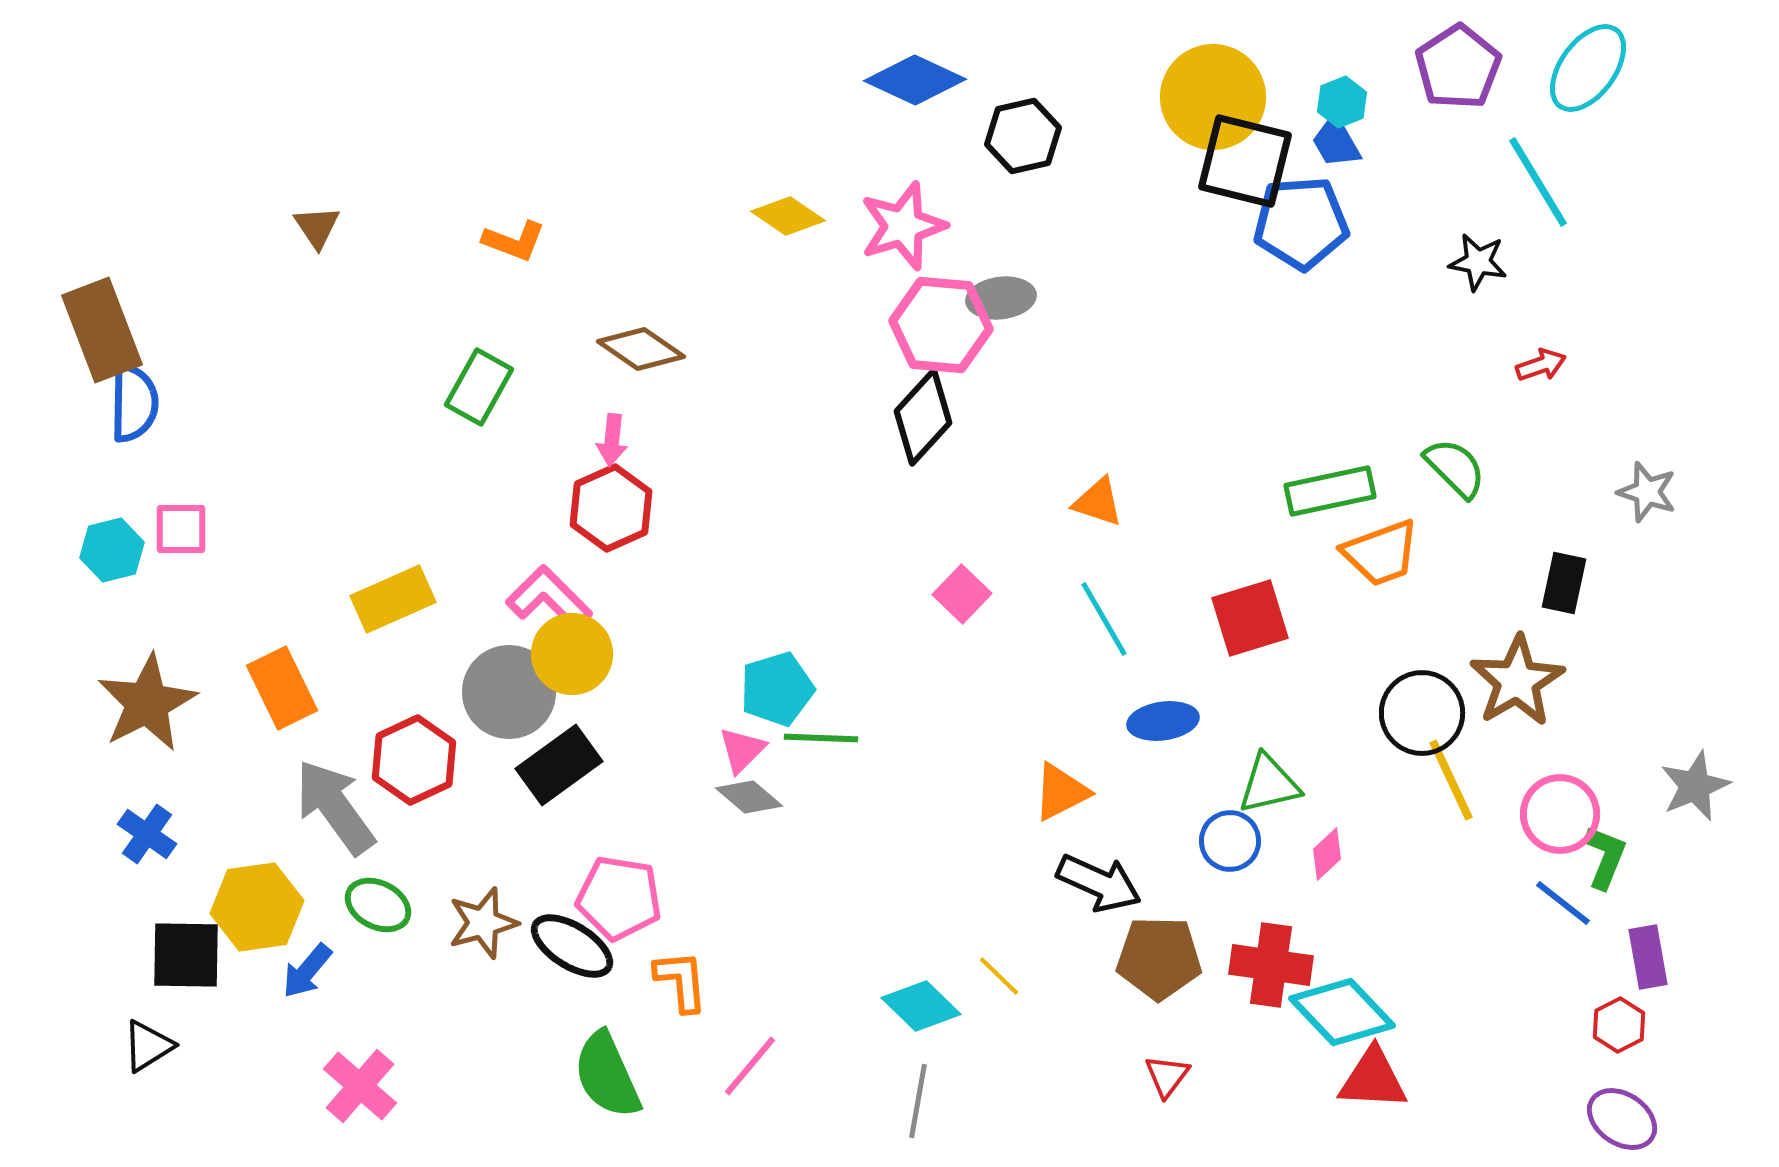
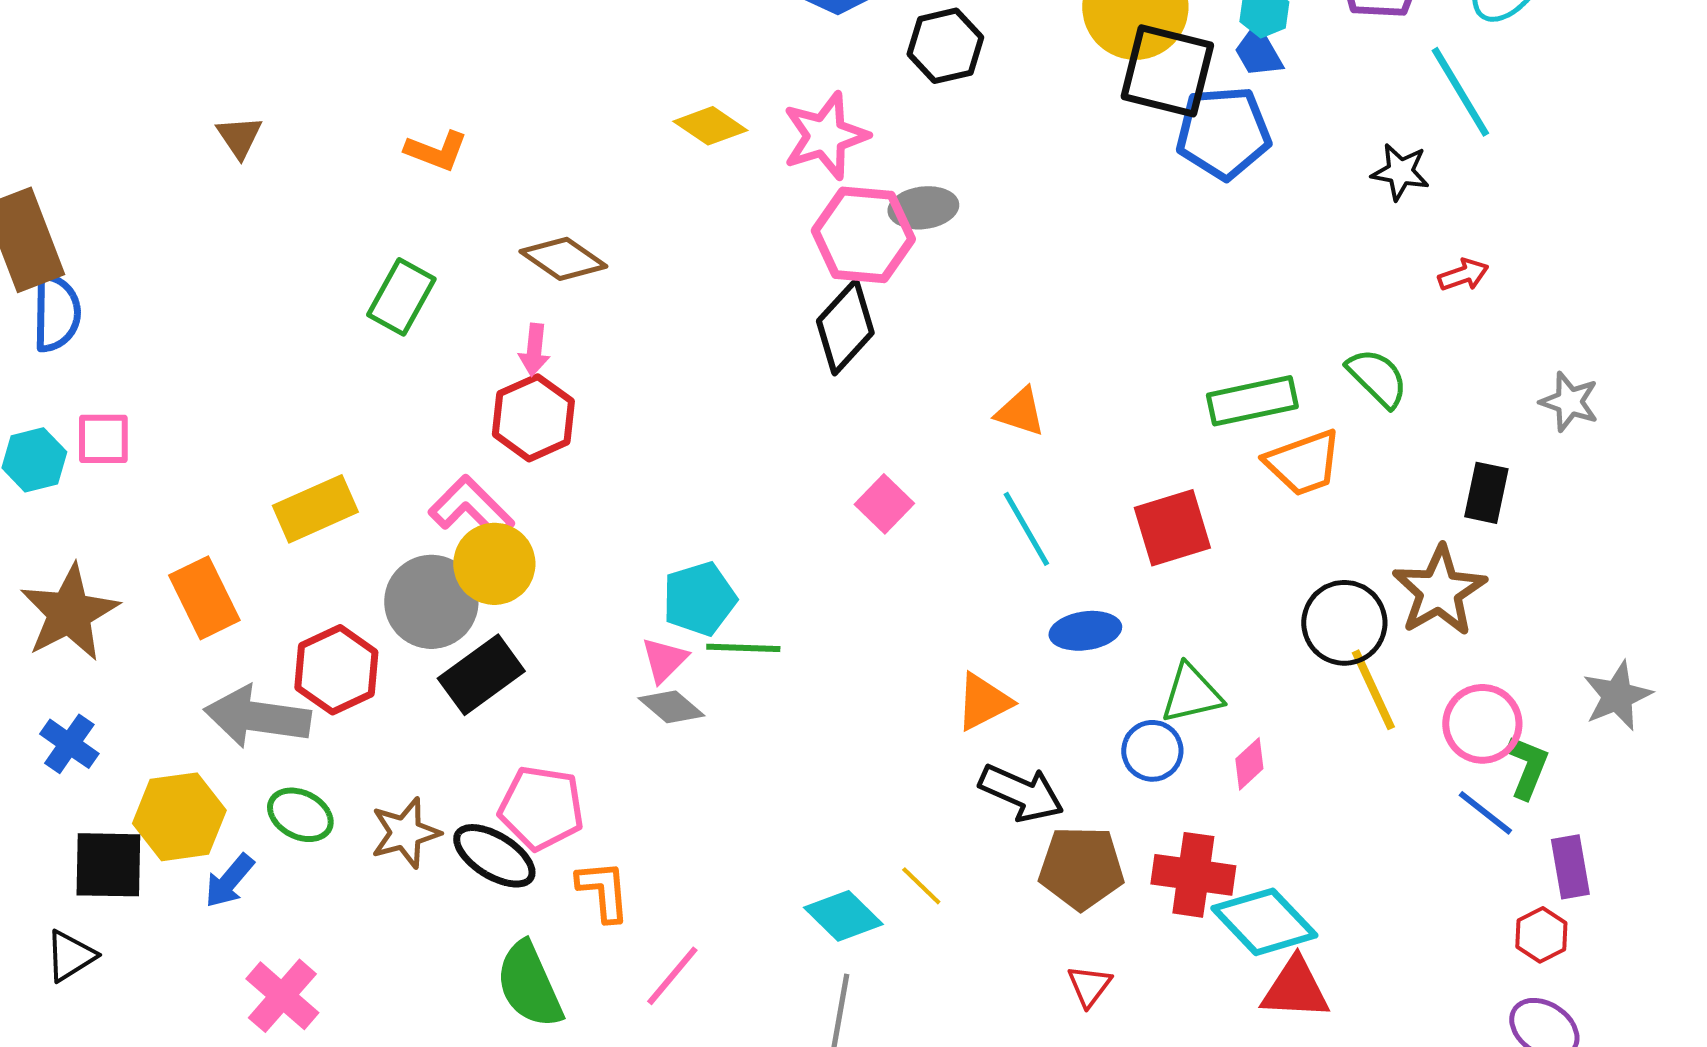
gray arrow: (335, 807) -> (257, 717), turned -46

